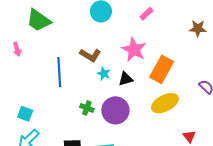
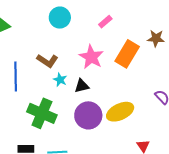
orange rectangle: (162, 69) -> (127, 54), moved
green cross: (87, 108) -> (42, 113), size x2.0
purple circle: (115, 110) -> (88, 115), moved

